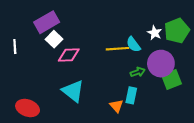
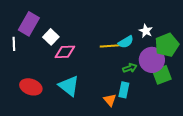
purple rectangle: (47, 22) -> (29, 24), moved, turned -30
green pentagon: (177, 31) -> (167, 45), moved
cyan semicircle: (133, 44) -> (126, 42), turned -84
red ellipse: (28, 108) -> (31, 87), moved

